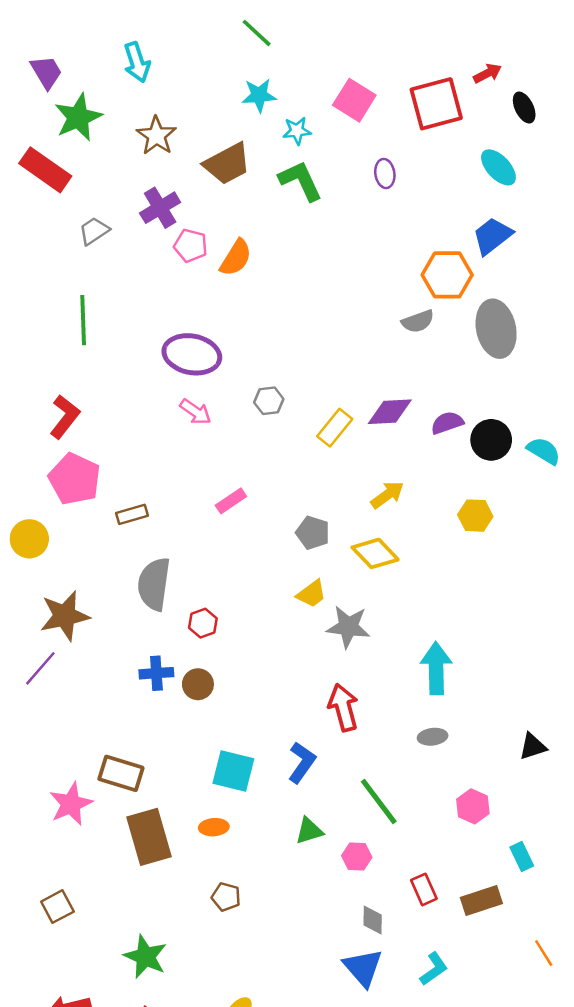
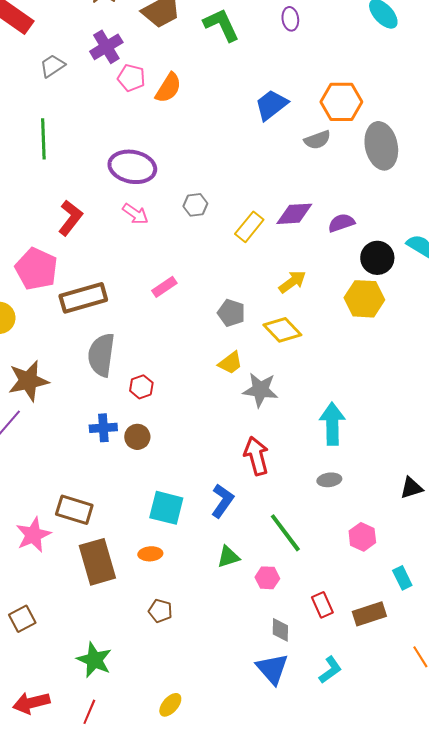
blue trapezoid: (492, 236) -> (271, 105), moved
red L-shape: (65, 417) -> (70, 218), moved
black circle: (491, 440) -> (377, 258), moved
brown rectangle: (132, 514) -> (83, 298), size x1.8
yellow hexagon: (475, 516) -> (364, 299), size x1.4

